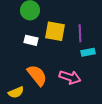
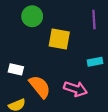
purple line: (80, 33) -> (94, 20), moved
white rectangle: (31, 40) -> (16, 69), moved

